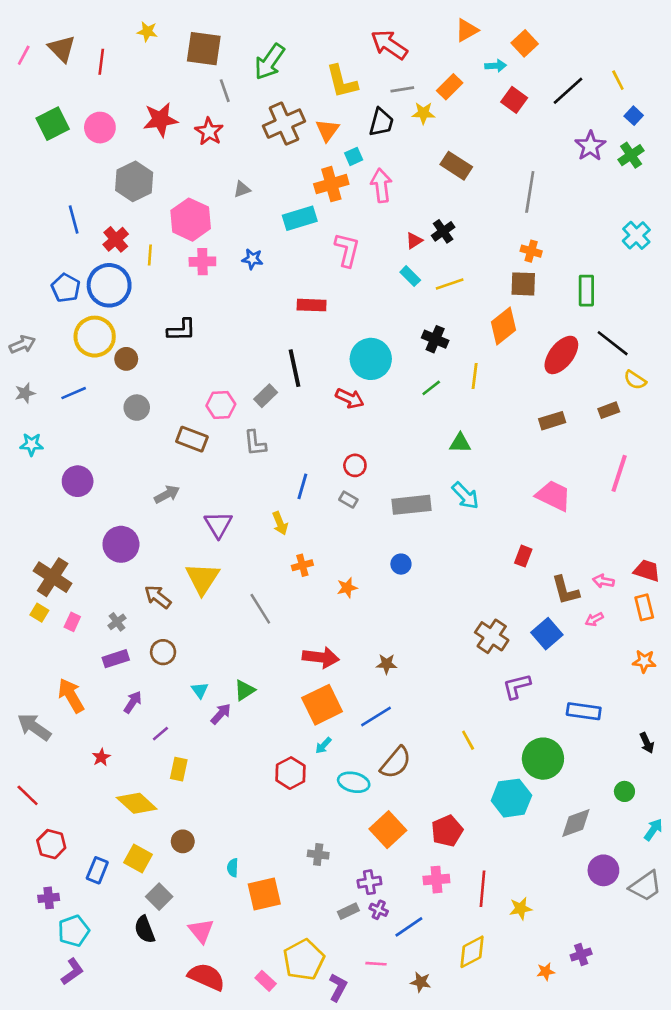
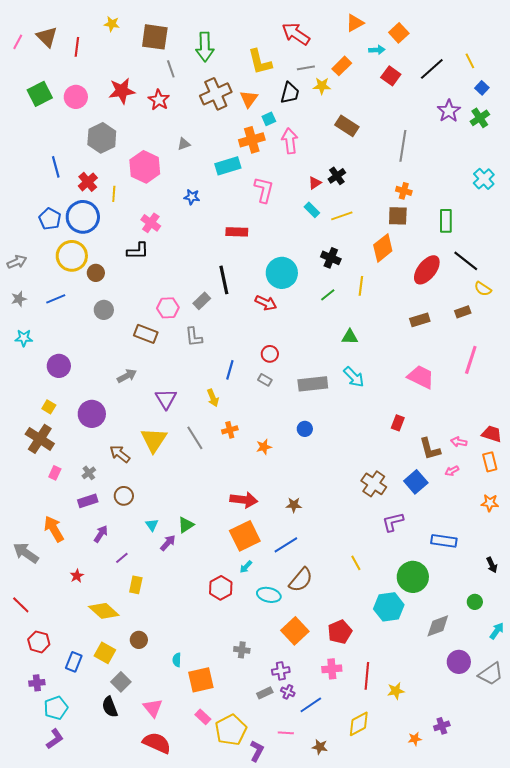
green arrow: (270, 62) -> (205, 47), turned -36
pink cross: (202, 262) -> (151, 223), moved, turned 36
gray line: (260, 609) -> (195, 438), moved
yellow square: (39, 613) -> (49, 407), moved
pink rectangle: (266, 981) -> (203, 717), moved

